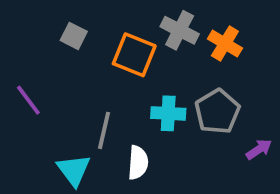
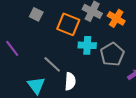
cyan cross: (168, 113) -> (87, 45), moved
gray line: (104, 130) -> (52, 64), turned -60

